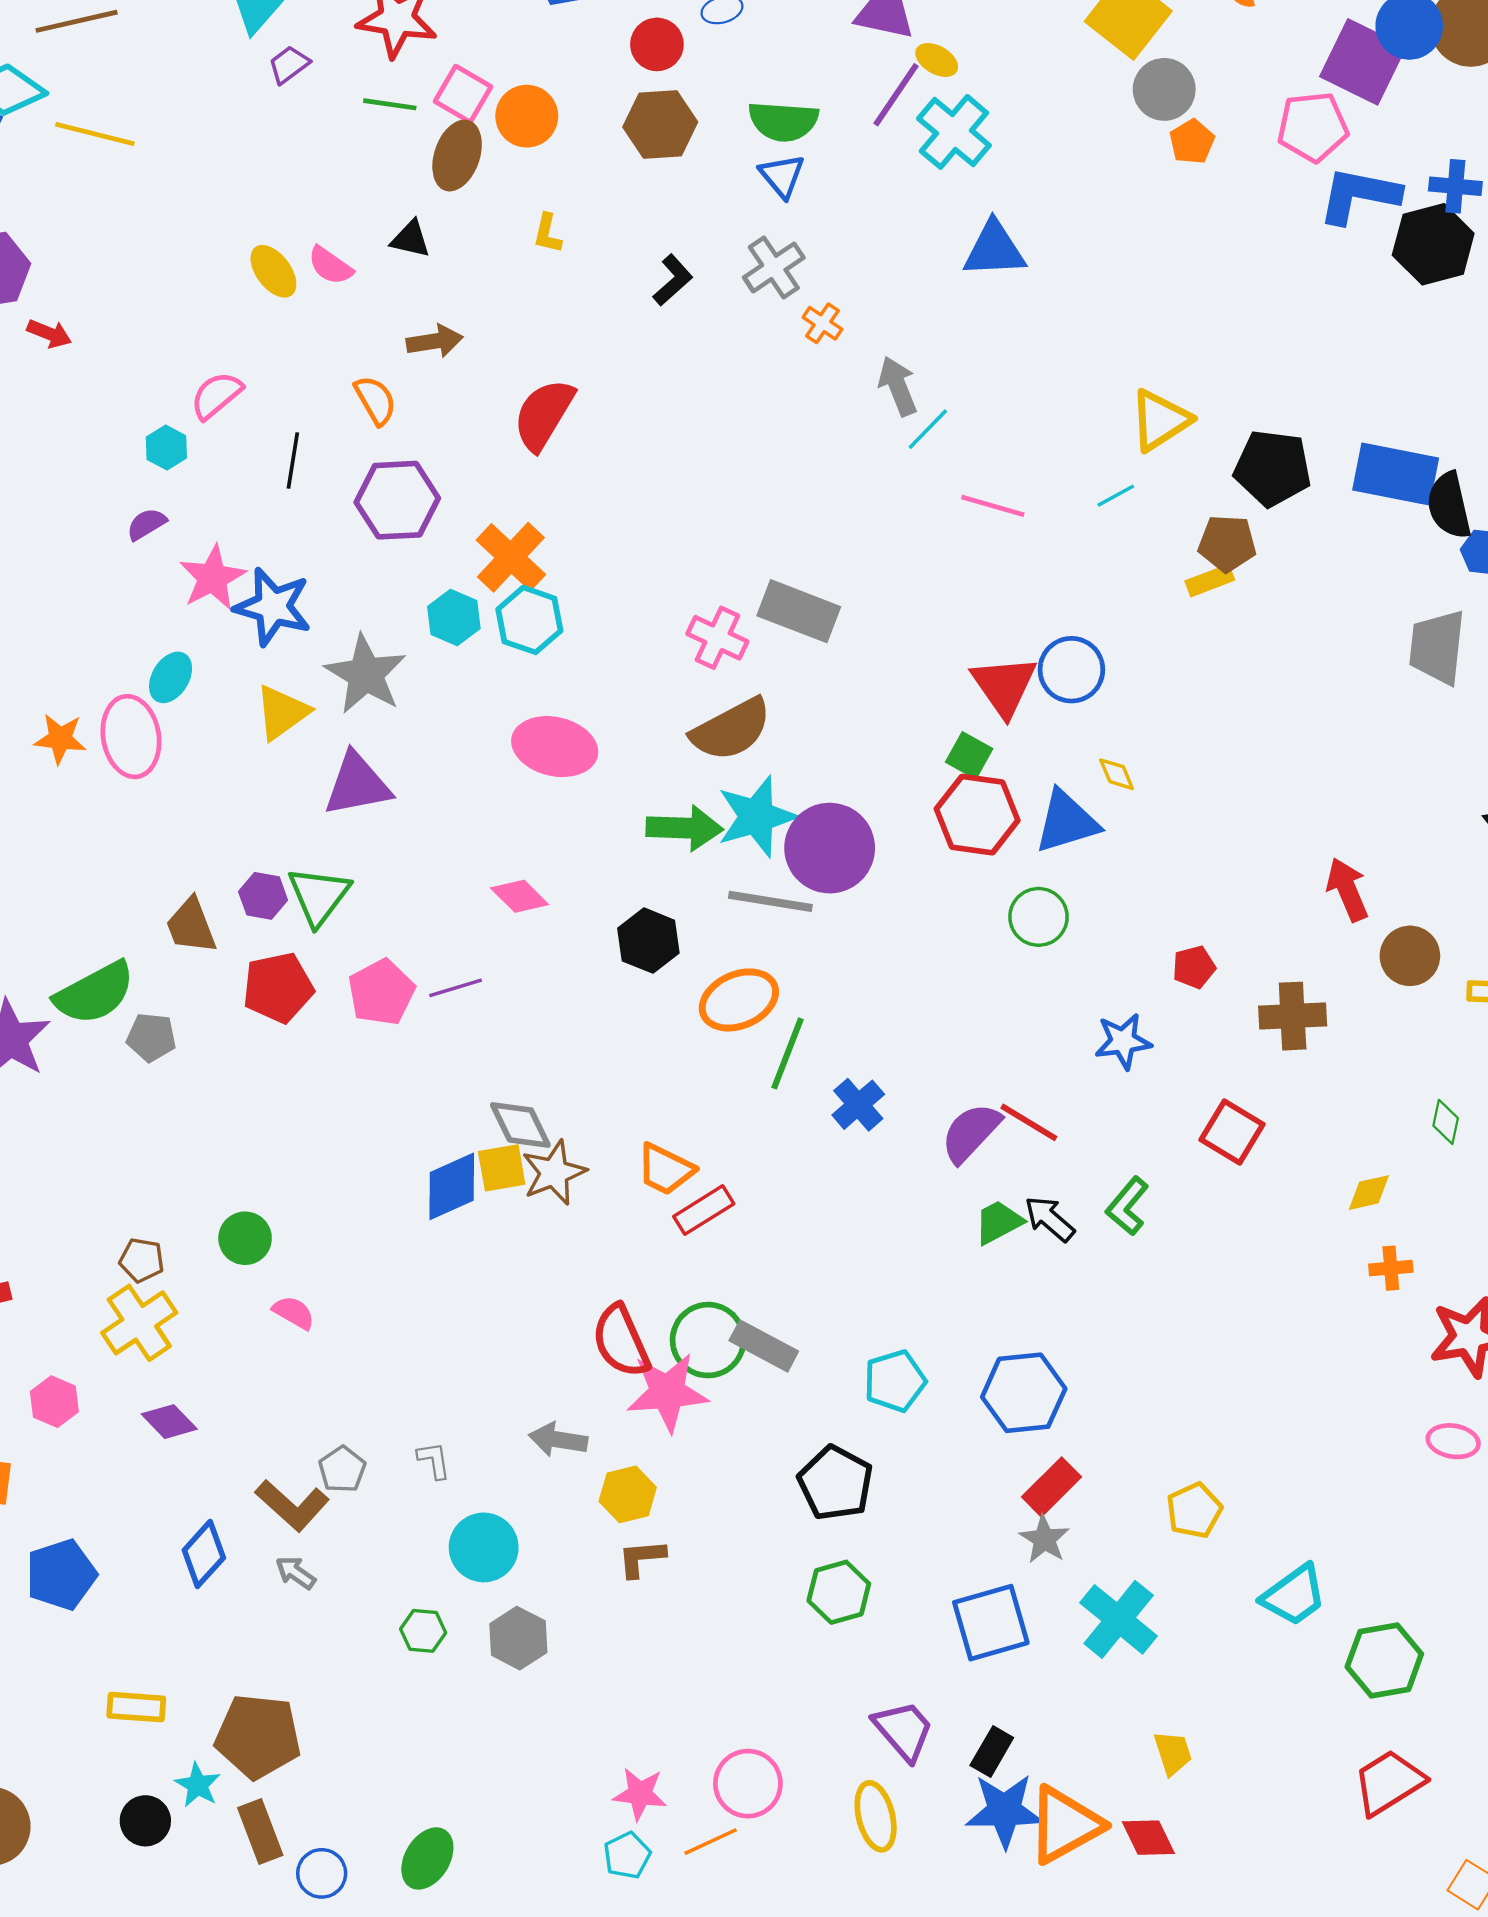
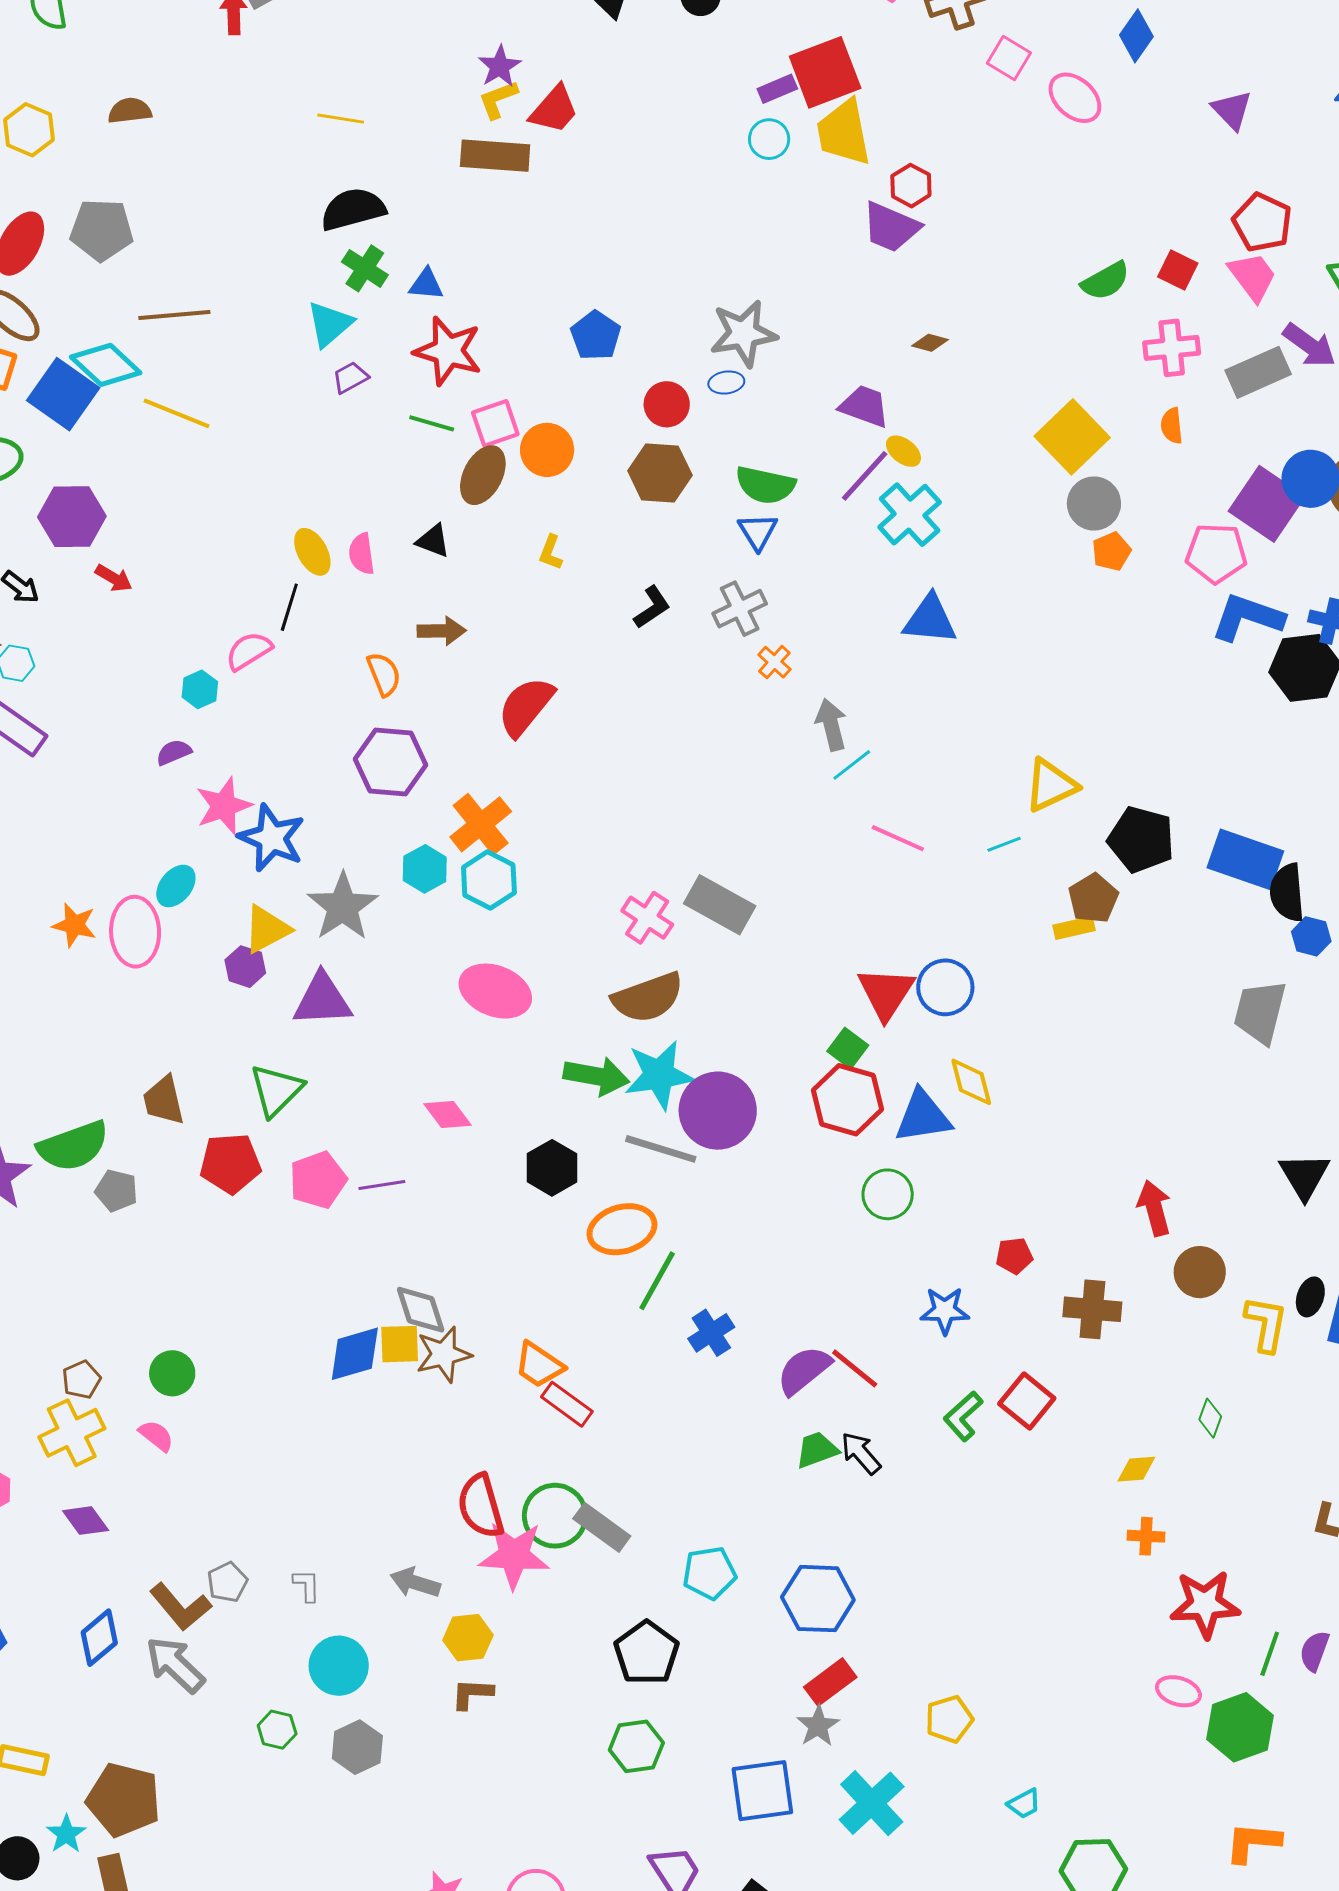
pink square: (463, 94) -> (495, 423), turned 33
pink semicircle: (330, 266) -> (362, 554), turned 39
black line: (293, 461) -> (289, 607), moved
brown pentagon: (1227, 543) -> (1093, 898), turned 30
yellow diamond: (1117, 774) -> (971, 1082), size x1.5
purple hexagon: (263, 896) -> (245, 967), moved
green L-shape: (1127, 1206) -> (963, 1416), moved
red rectangle: (704, 1210) -> (567, 1404), turned 60
brown pentagon: (142, 1260) -> (81, 1380), turned 30
pink semicircle: (294, 1313) -> (156, 1436), moved
gray arrow: (296, 1573) -> (175, 1665), size x1.8
cyan trapezoid: (1294, 1595) -> (1024, 1804), size x0.6

